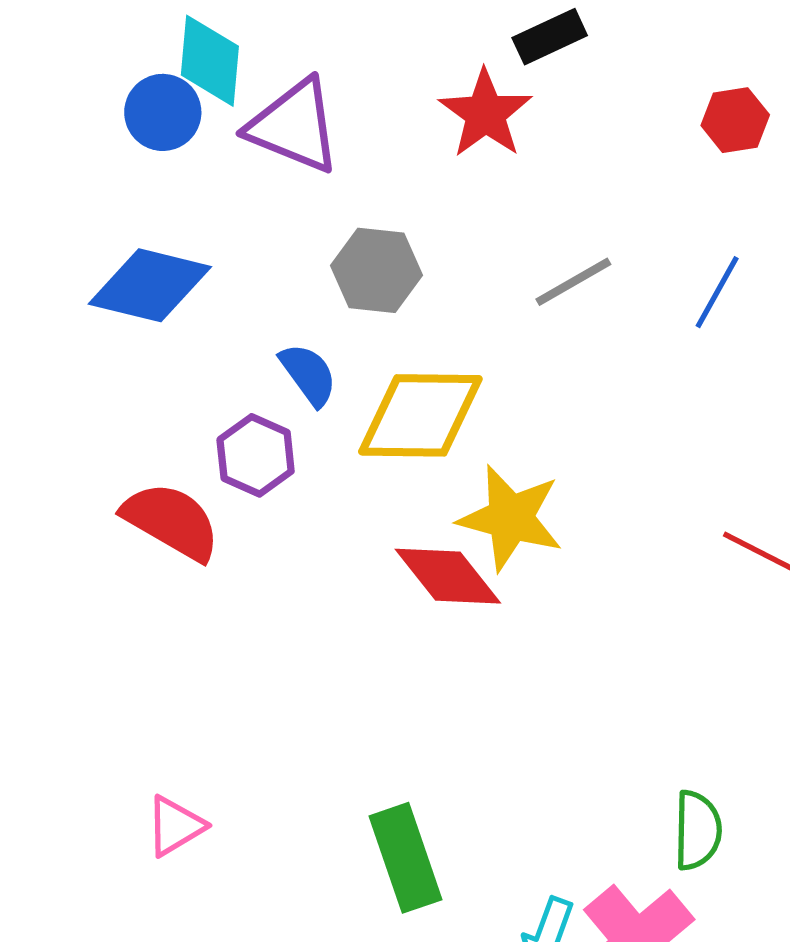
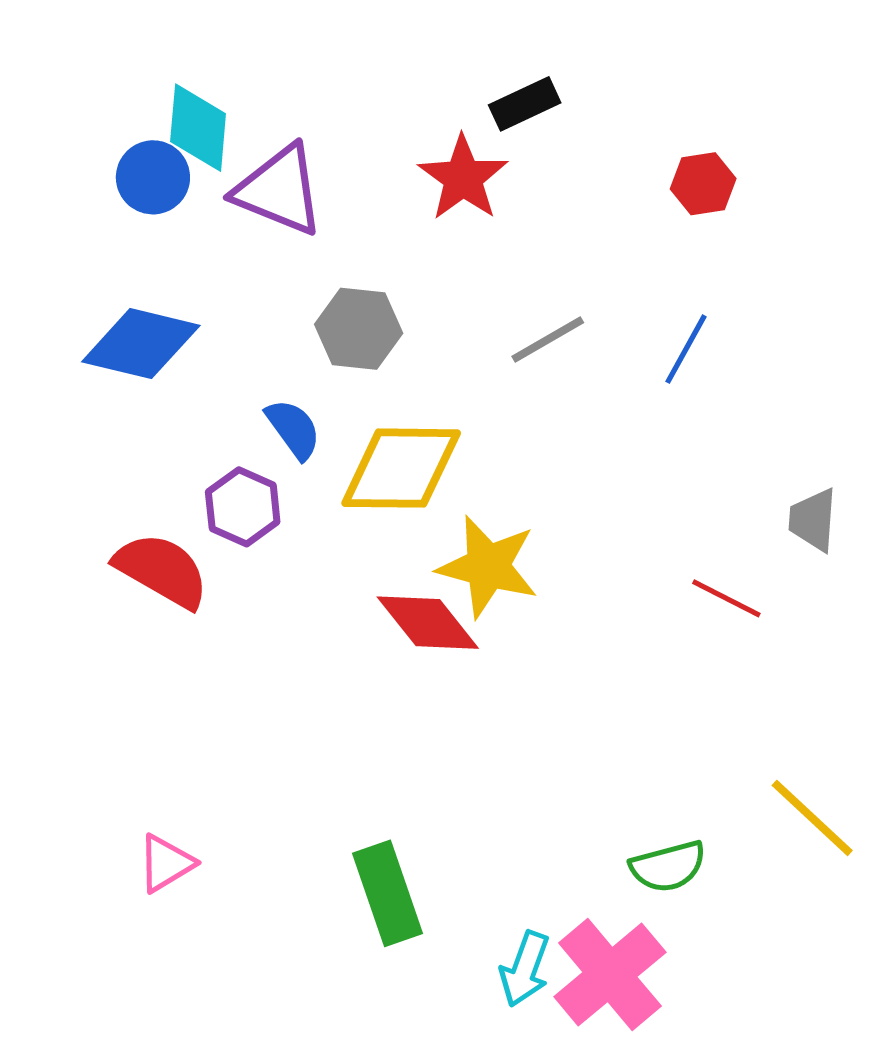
green semicircle: (697, 830) -> (668, 866), turned 74

